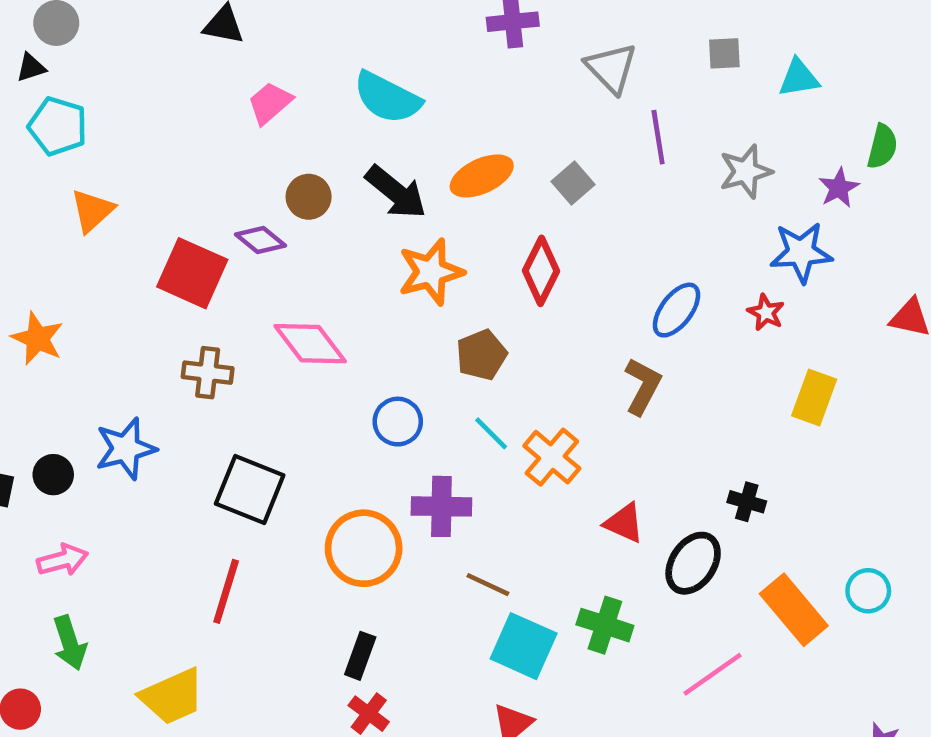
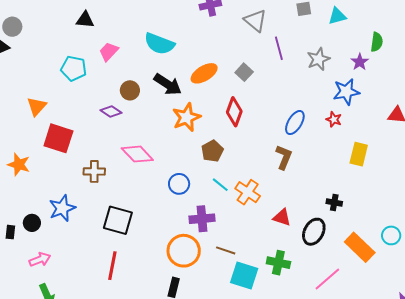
cyan pentagon: (58, 126) -> (74, 68), moved
red square: (192, 273) -> (58, 138), moved
orange circle: (364, 548) -> (184, 251), moved

